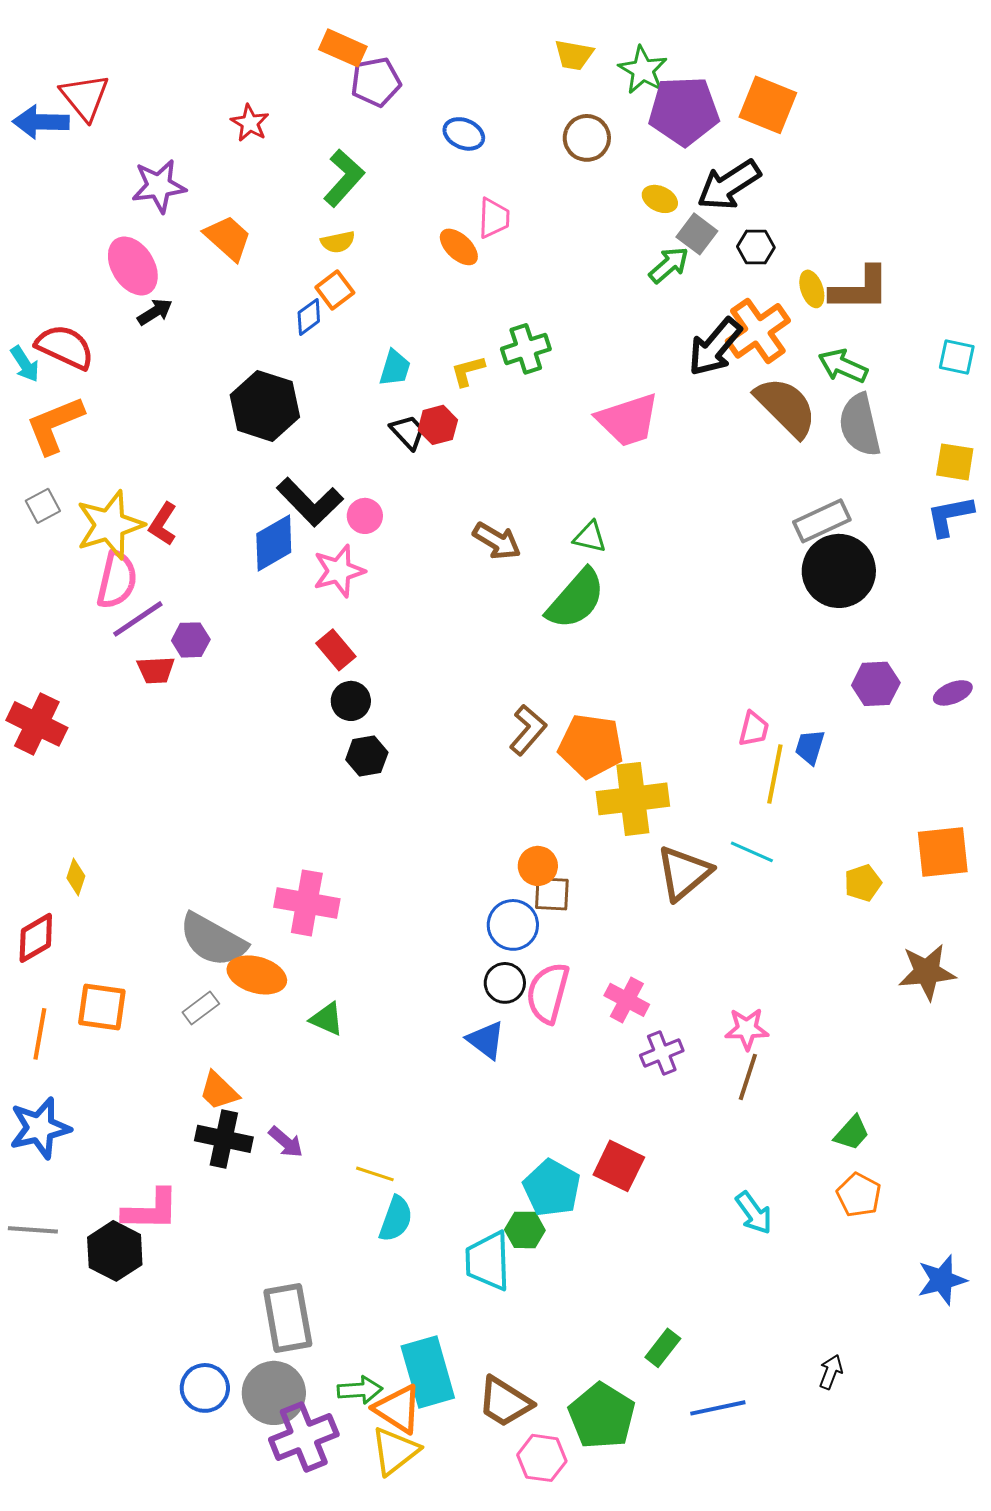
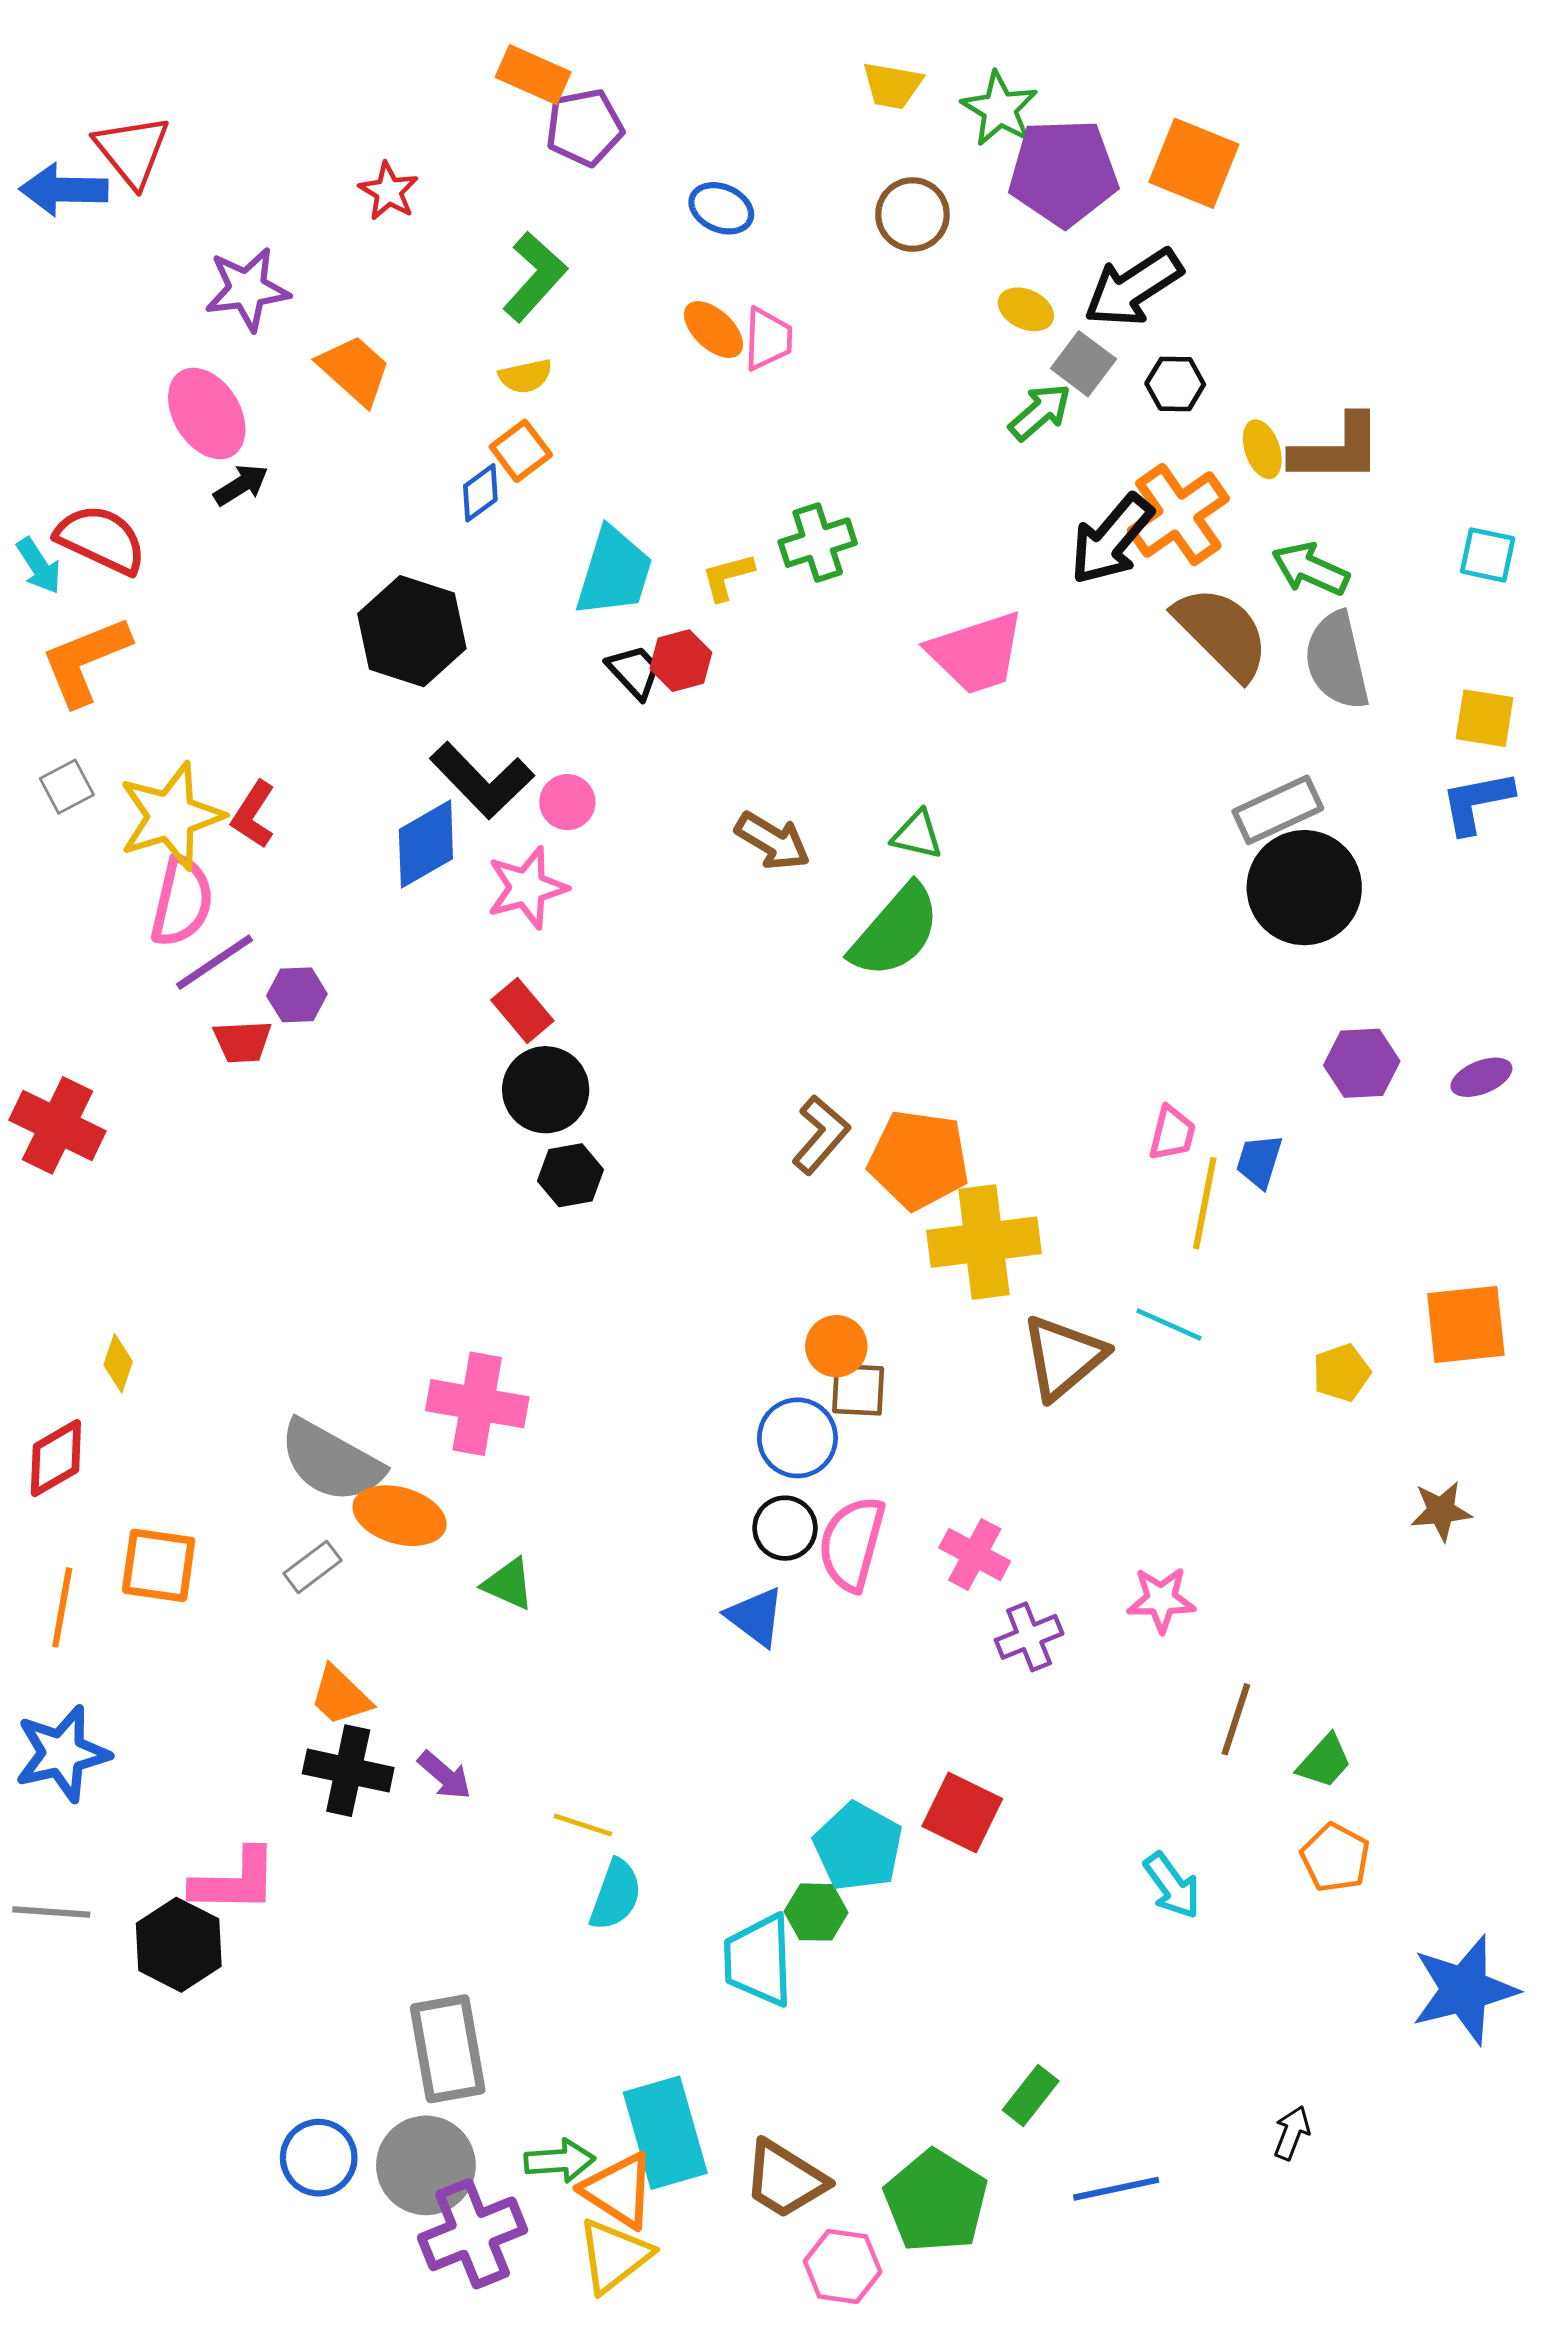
orange ellipse: (459, 247) -> (714, 330), moved
cyan trapezoid: (395, 368) -> (614, 572), size x1.6
black circle: (351, 701) -> (546, 1090), size x1.4
brown star: (927, 972) -> (1441, 1511), size x0.7
brown line: (748, 1077) -> (1236, 1719), moved
blue star: (942, 1280) -> (1464, 1990), size x1.4

